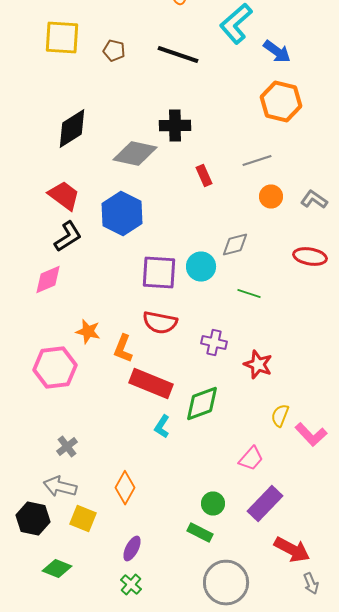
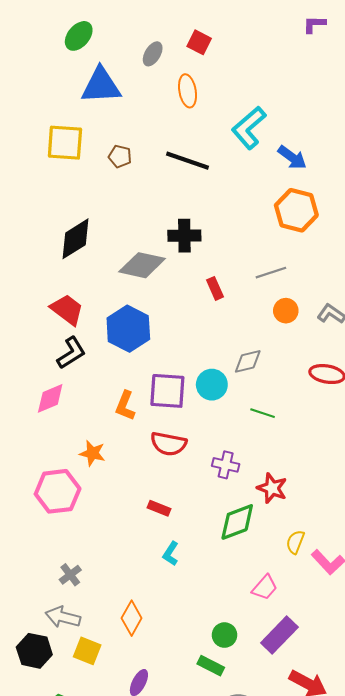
orange L-shape: (123, 348) -> (125, 406), moved
red rectangle: (151, 384) -> (159, 508), size x0.5
green diamond: (202, 404) -> (237, 522), moved

